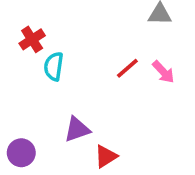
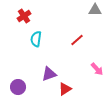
red cross: (32, 39) -> (24, 16), moved
pink arrow: (163, 72) -> (97, 69), moved

